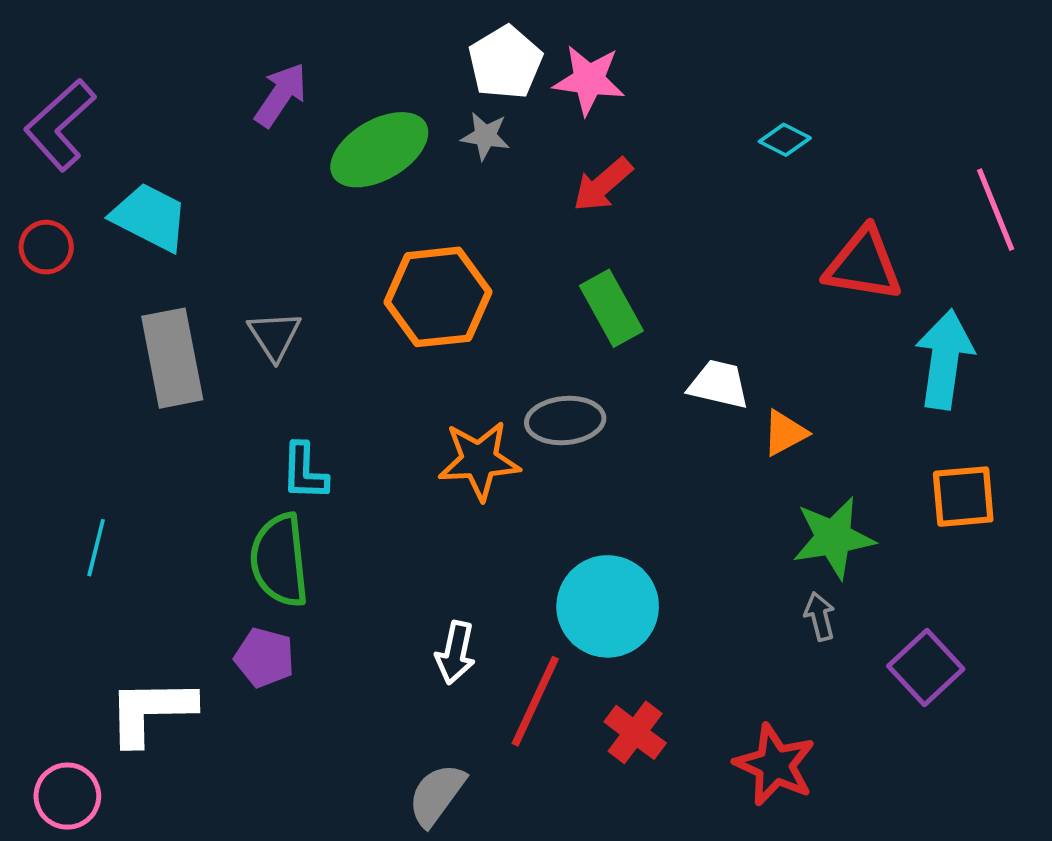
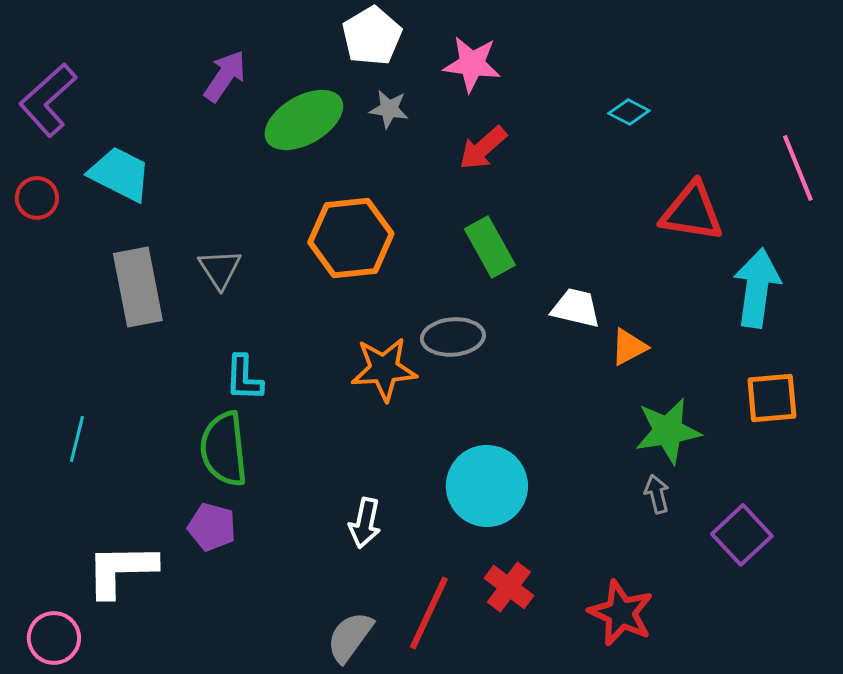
white pentagon: (505, 62) -> (372, 36), moved
red line: (535, 701) -> (429, 613), moved

